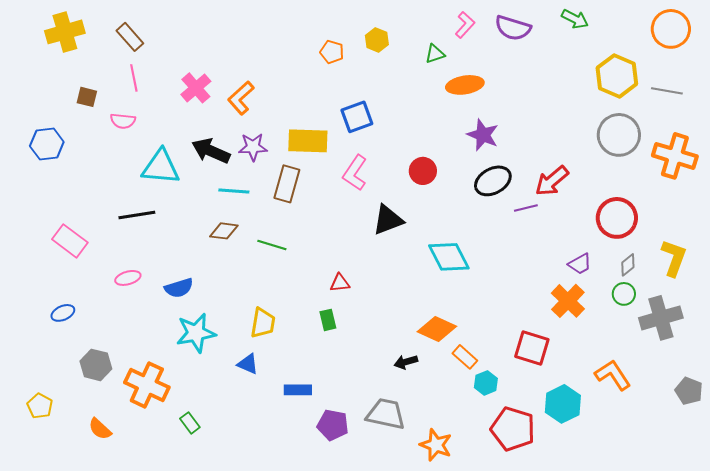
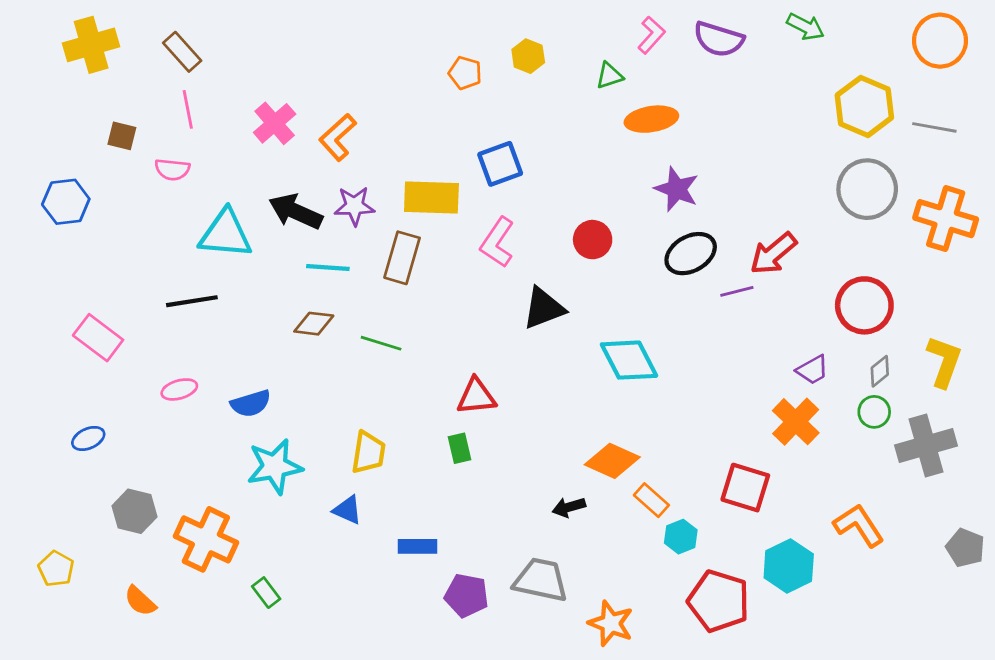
red triangle: (340, 283) -> (476, 396), size x1.4

